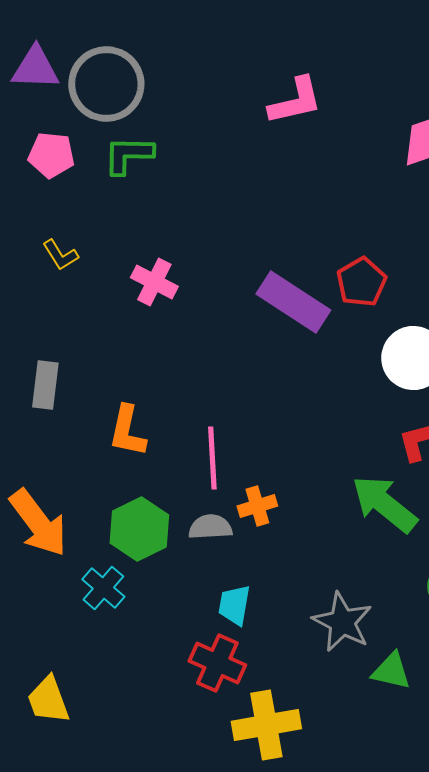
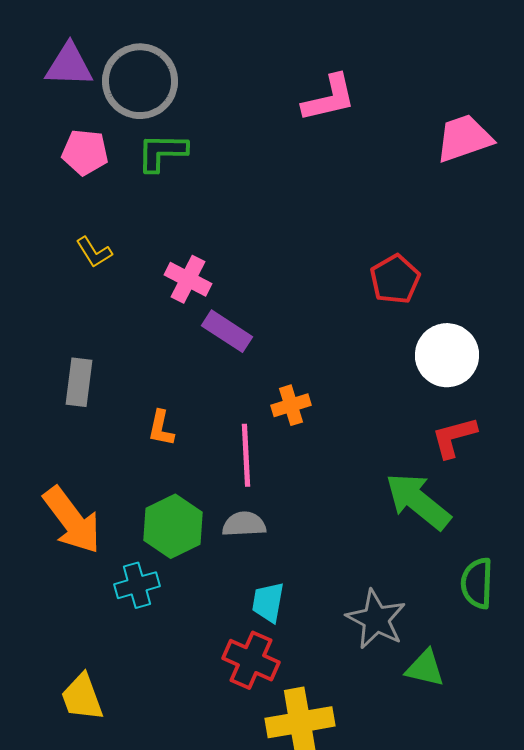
purple rectangle: (293, 302) -> (227, 331), moved, size x0.7
orange L-shape: (127, 431) -> (161, 428), size x0.7
orange cross: (257, 506) -> (291, 405), moved
cyan cross: (103, 588) -> (137, 585), turned 33

